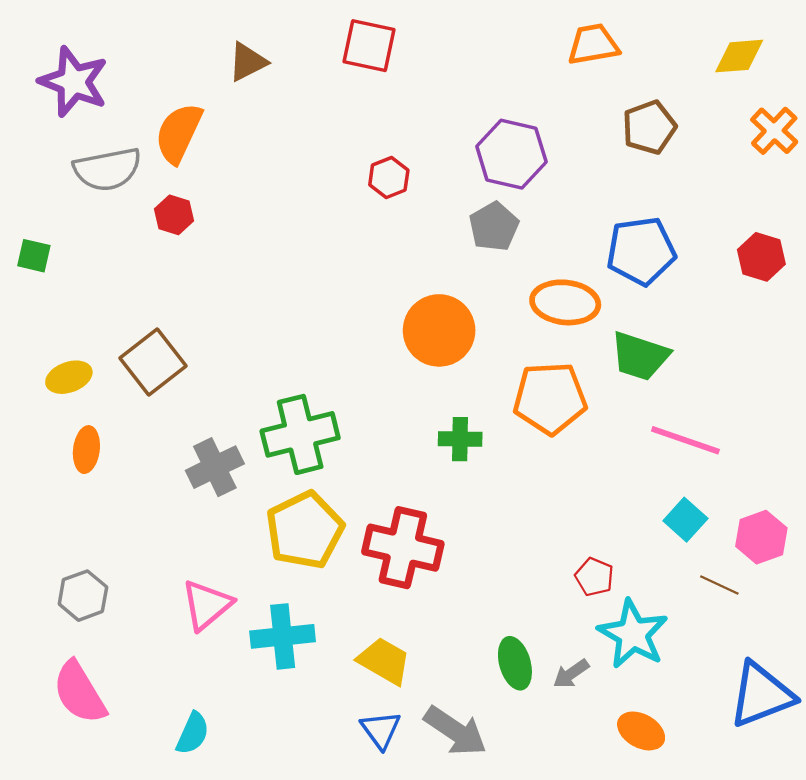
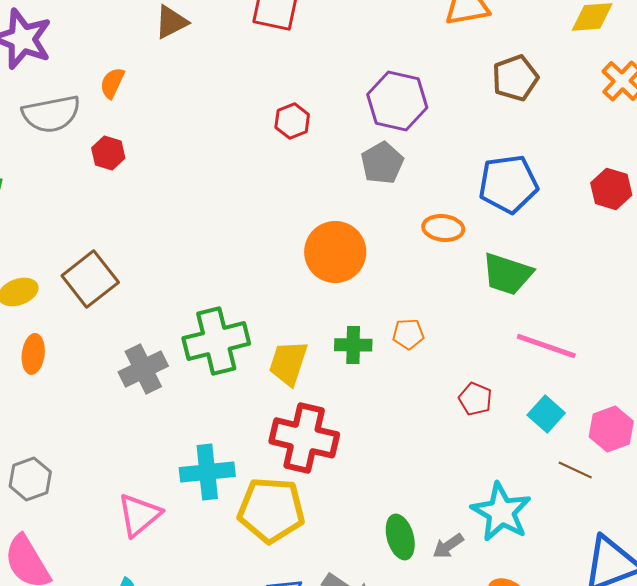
orange semicircle: (179, 133) -> (112, 83), size x0.6
orange ellipse: (565, 302) -> (443, 228), size x0.7
orange pentagon: (550, 398) -> (408, 334), moved, size x0.5
yellow pentagon: (305, 530) -> (271, 510), moved, turned 30
red pentagon: (594, 577) -> (475, 399), moved
pink triangle: (207, 605) -> (139, 515), moved
cyan cross: (283, 636) -> (207, 472), moved
yellow trapezoid: (384, 661) -> (288, 363), moved, turned -102

